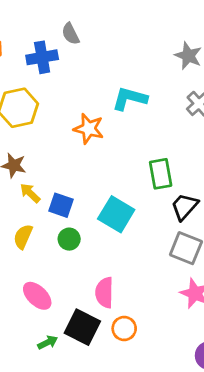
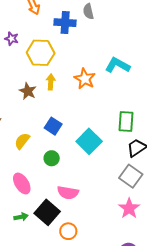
yellow arrow: (30, 193) -> (51, 82), moved, turned 35
green circle: (69, 239) -> (52, 158), moved
pink semicircle: (104, 293) -> (68, 193), turned -95
orange circle: (124, 328) -> (68, 231), moved

